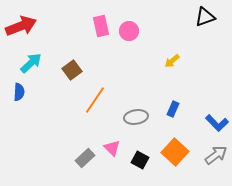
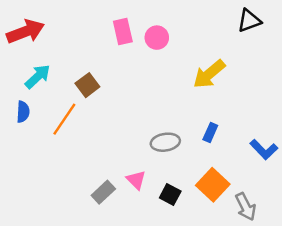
yellow arrow: (172, 61) -> (209, 74), size x1.8
orange line: (95, 100) -> (64, 119), moved
gray arrow: (216, 155) -> (246, 207), moved, turned 100

